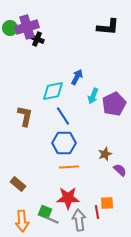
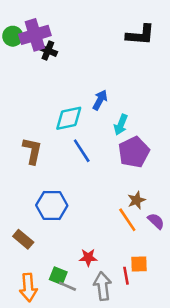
purple pentagon: (114, 104) -> (134, 152), moved
blue hexagon: (64, 143) -> (52, 205), moved
orange line: (69, 167) -> (127, 220), moved, turned 60
red star: (68, 198) -> (88, 258), size x0.6

